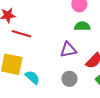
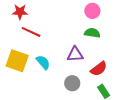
cyan semicircle: (32, 77) -> (43, 62), moved

